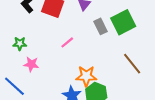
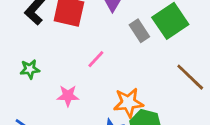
pink star: (31, 64) -> (68, 96), moved

